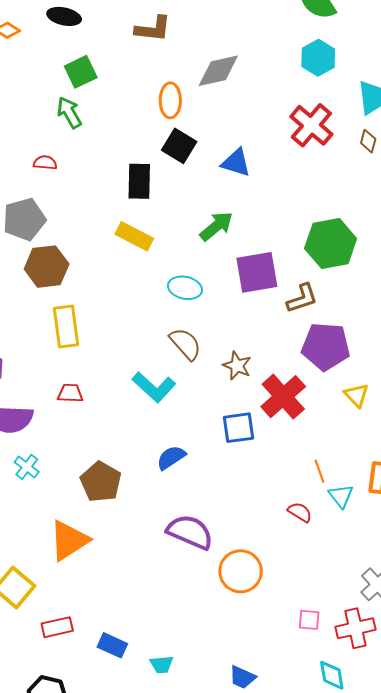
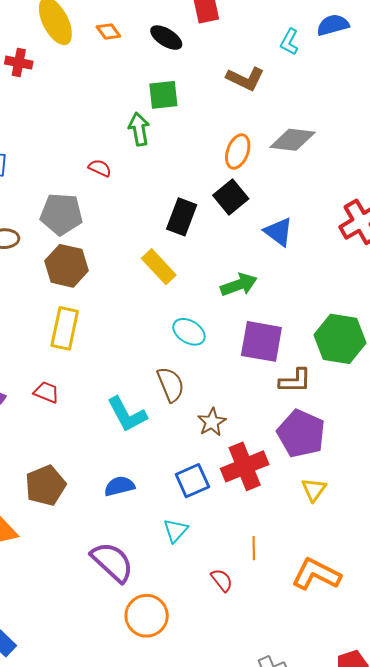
blue square: (238, 428) -> (192, 481), turned -36
cyan triangle: (341, 496) -> (176, 530), moved

